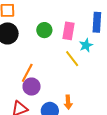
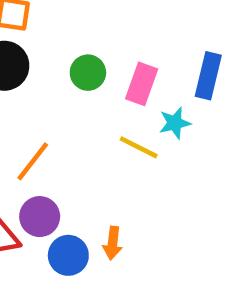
yellow line: (72, 59) -> (139, 147), turned -36
purple circle: (32, 87) -> (40, 217), moved

